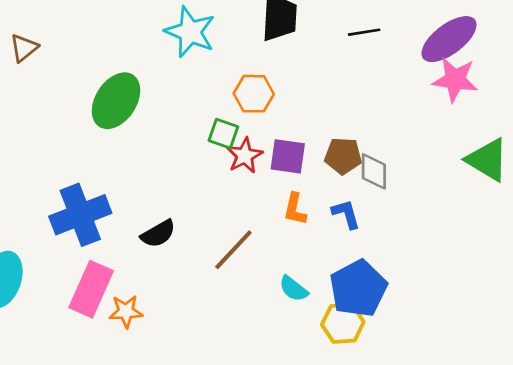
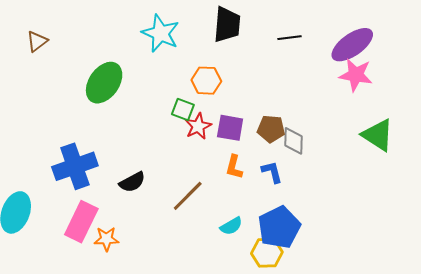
cyan semicircle: (294, 289) -> (231, 226), turned -70

